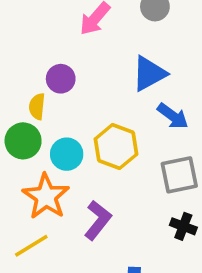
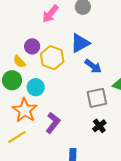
yellow semicircle: (37, 106) -> (19, 62), turned -48
yellow hexagon: (116, 147) -> (52, 58), moved
black cross: (183, 226) -> (99, 126), turned 32

